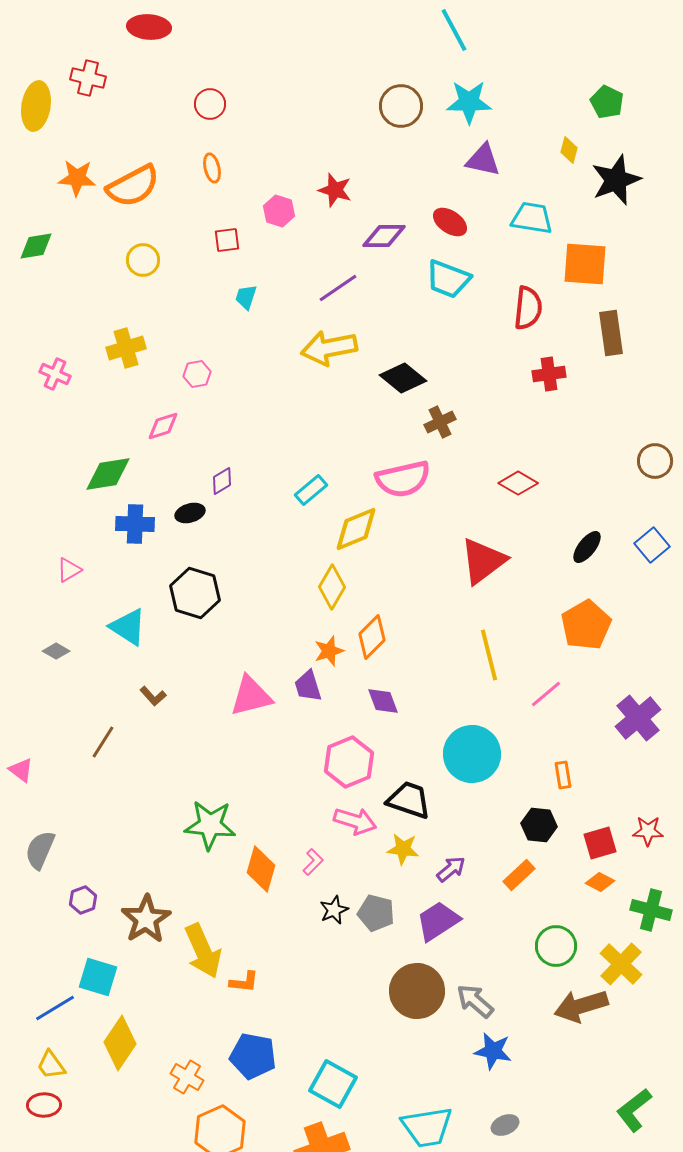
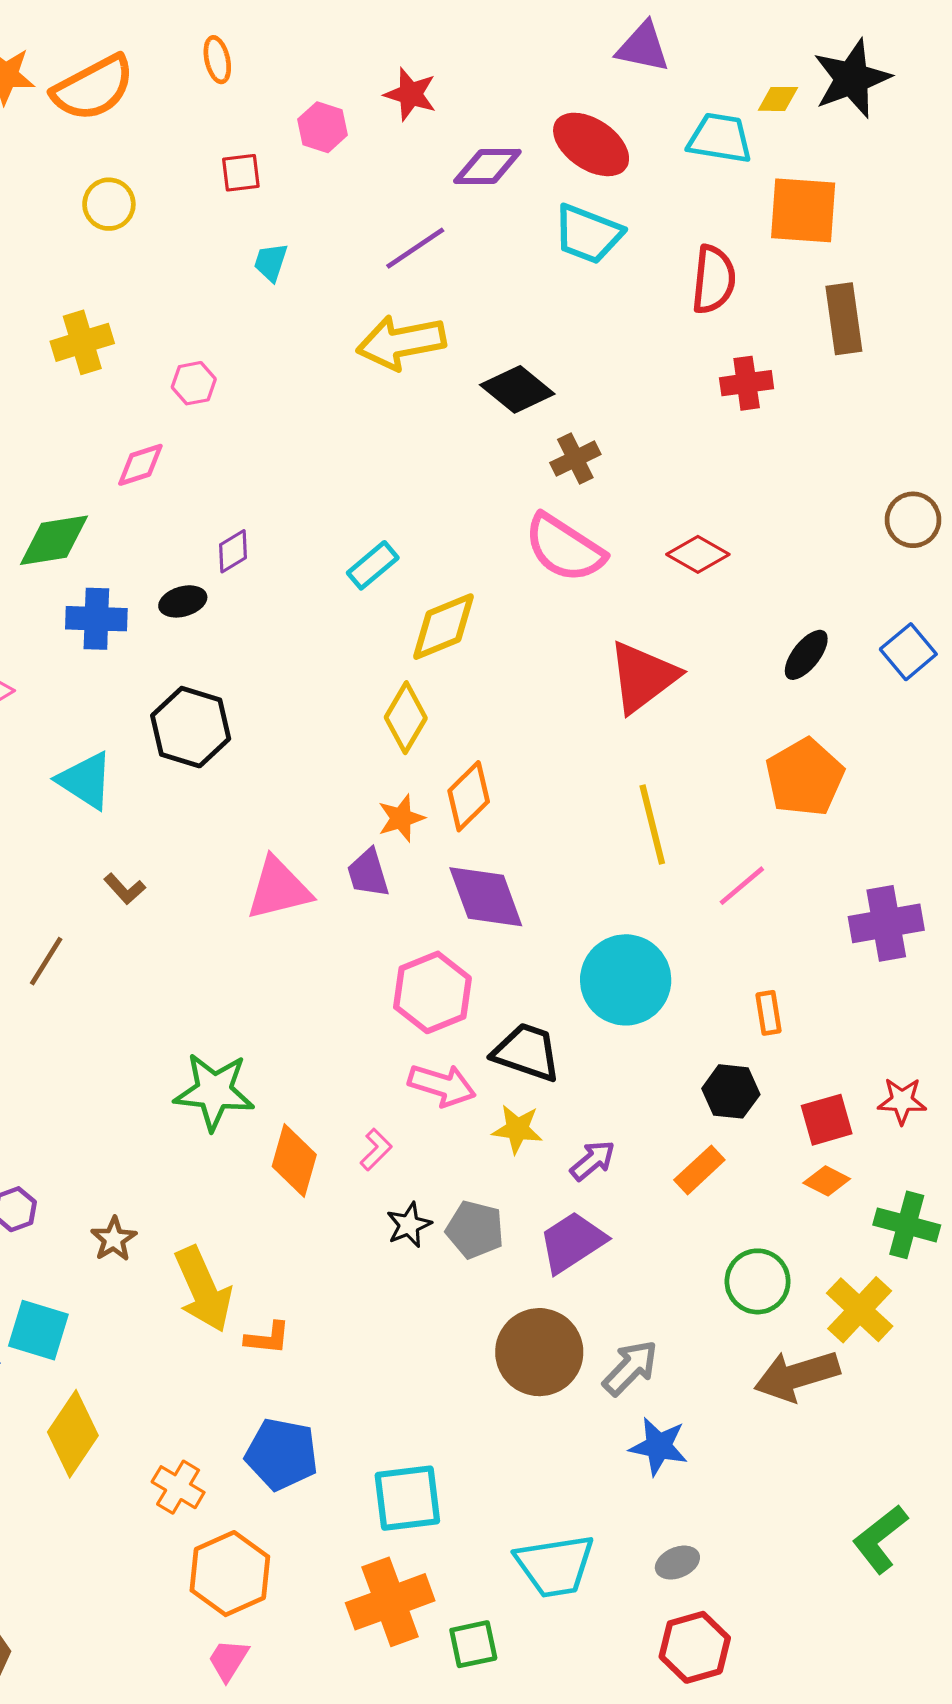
yellow diamond: (569, 150) -> (778, 99), moved, turned 76
red ellipse: (450, 222) -> (591, 144), size x1.4
pink semicircle: (403, 479) -> (564, 548), moved, turned 46
purple diamond: (383, 701) -> (486, 897), size x1.6
purple cross: (638, 718) -> (886, 923), turned 30
brown star: (146, 919) -> (114, 1239), size x0.6
gray arrow: (475, 1001) -> (630, 1368), turned 93
cyan square: (333, 1084) -> (407, 1498), turned -36

